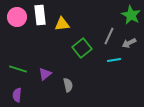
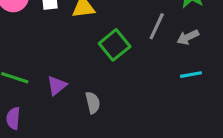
cyan line: (114, 60) -> (191, 75), moved

